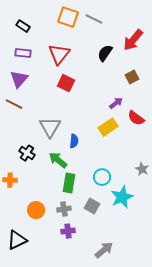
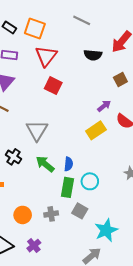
orange square: (68, 17) -> (35, 29), moved
black semicircle: (105, 53) -> (93, 55), turned -120
blue semicircle: (74, 141) -> (68, 164), moved
green rectangle: (69, 183) -> (67, 187), moved
cyan star: (122, 197) -> (106, 230), moved
purple cross: (68, 231) -> (34, 246), moved, turned -32

